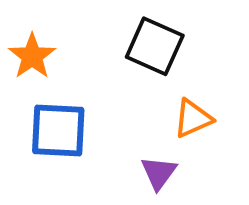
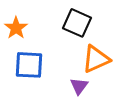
orange triangle: (193, 119) -> (96, 59), size x1.4

